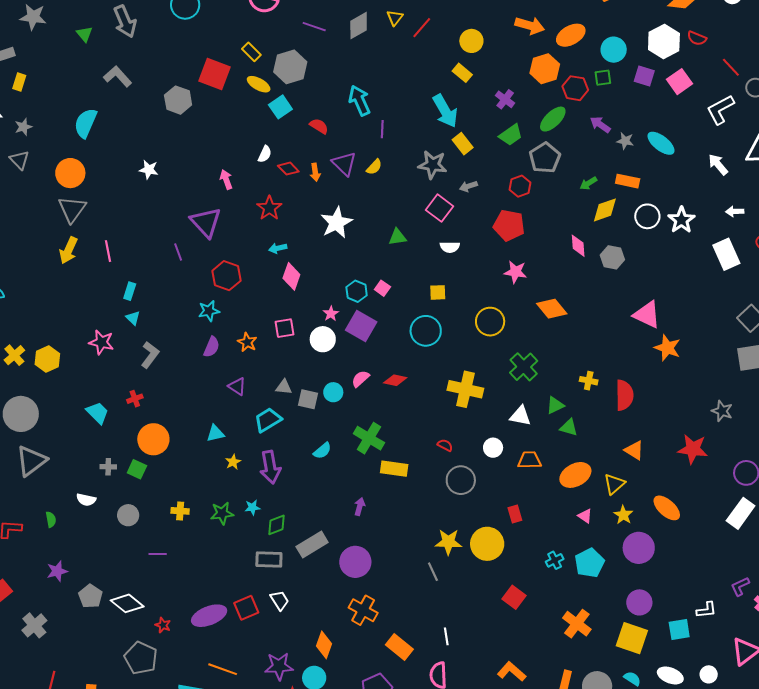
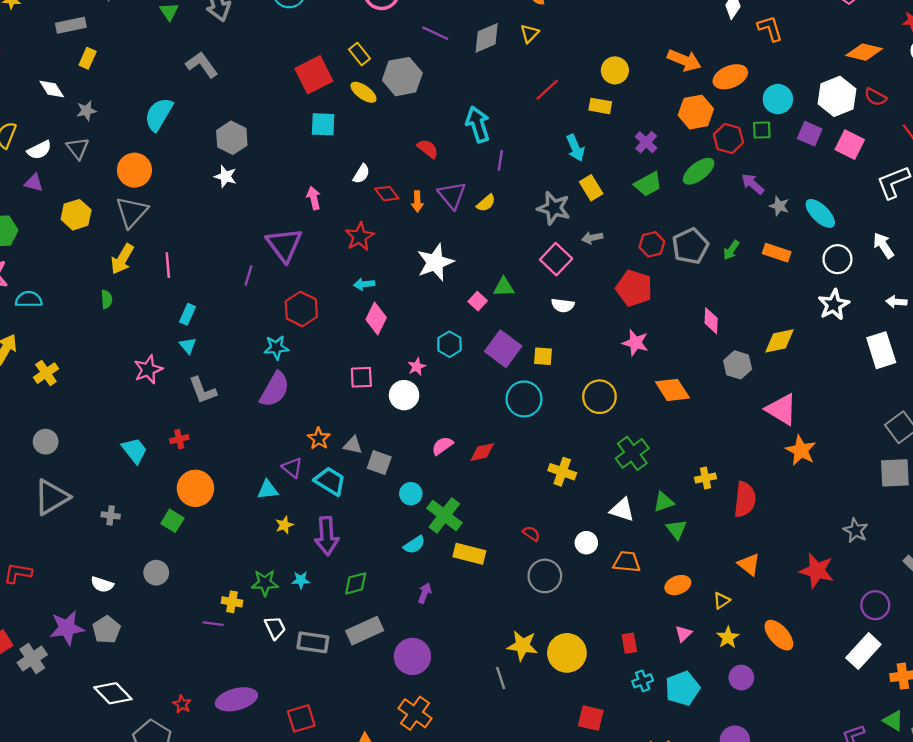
red line: (422, 28) -> (547, 90), moved
yellow rectangle: (462, 73) -> (600, 106), turned -36
red square: (214, 74) -> (314, 75), turned 36
pink square: (679, 82) -> (850, 145), turned -35
gray hexagon: (178, 100) -> (232, 138), moved
cyan square: (280, 107) -> (323, 124), moved, turned 30
cyan arrow: (445, 111) -> (575, 148), size x0.7
gray pentagon: (545, 158) -> (690, 246), moved
green arrow: (588, 183) -> (731, 250), turned -30
yellow diamond: (605, 210) -> (780, 341), moved
white circle: (647, 216) -> (837, 259), moved
purple line: (178, 252) -> (249, 275), turned 30
gray hexagon: (612, 257) -> (738, 365), moved
pink square: (382, 288) -> (478, 301), moved
purple square: (361, 326) -> (503, 349), moved
pink star: (101, 342) -> (148, 370), turned 30
orange star: (247, 342) -> (319, 439), moved
purple semicircle: (212, 347) -> (275, 389), size x1.5
gray L-shape: (150, 355) -> (203, 390), turned 116
yellow hexagon: (47, 359) -> (76, 215), moved
red diamond: (395, 380) -> (482, 452), turned -30
yellow cross: (589, 381) -> (706, 478), turned -30
purple triangle: (237, 386) -> (292, 468), moved
yellow cross: (465, 389) -> (562, 472), size x0.7
cyan circle: (333, 392) -> (411, 494), moved
gray circle: (21, 414) -> (46, 442), size x0.6
cyan trapezoid: (268, 420) -> (330, 481), turned 56
green triangle: (569, 427) -> (676, 529), turned 30
cyan semicircle: (322, 451) -> (414, 545), moved
gray cross: (108, 467) -> (111, 515), moved
orange ellipse: (575, 475) -> (678, 585), size x0.7
yellow triangle: (614, 484) -> (722, 601), size x0.7
white semicircle: (86, 500) -> (102, 584), moved
yellow cross: (180, 511) -> (232, 602), moved
red rectangle: (515, 514) -> (629, 643), moved
pink triangle: (585, 516) -> (684, 634), turned 35
green semicircle: (51, 519) -> (107, 299), moved
green diamond: (277, 525) -> (356, 583), moved
purple circle: (639, 548) -> (741, 678), size x0.7
purple line: (158, 554) -> (213, 624), moved
purple star: (57, 571) -> (67, 628), size x1.4
gray pentagon: (90, 596) -> (106, 630), moved
red square: (514, 597) -> (591, 718), turned -30
white trapezoid: (279, 600) -> (275, 628), moved
white diamond: (127, 603) -> (113, 693), moved
red square: (246, 608) -> (301, 718), moved
gray cross: (34, 625) -> (32, 659), moved

